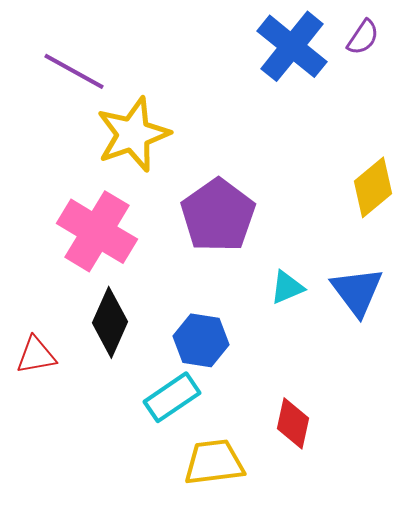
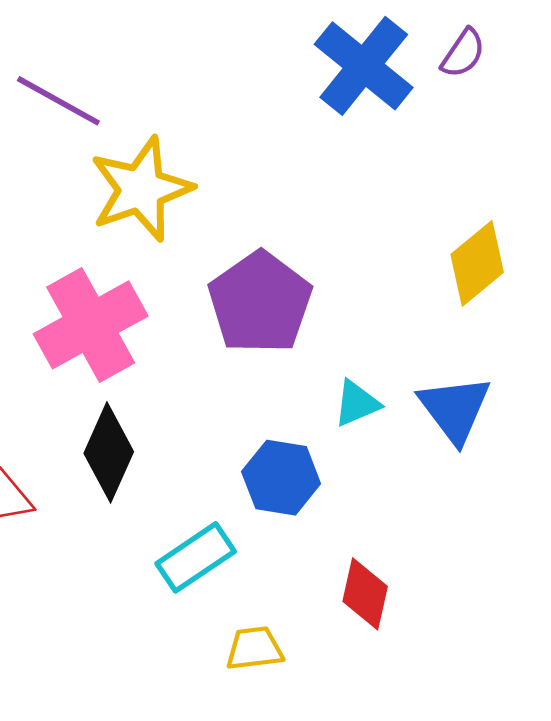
pink cross: (97, 231) -> (91, 325), turned 30
blue hexagon: (201, 340) -> (281, 478), moved
yellow trapezoid: (214, 462) -> (254, 648), size x0.7

